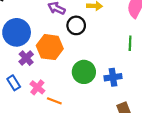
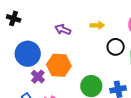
black circle: (76, 25) -> (116, 47), moved

